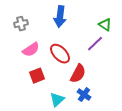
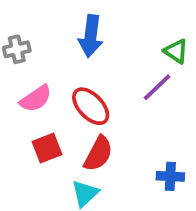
red semicircle: (78, 74) -> (98, 154), moved
blue cross: (84, 95) -> (170, 176), moved, turned -32

